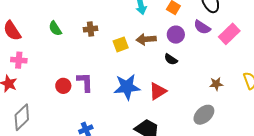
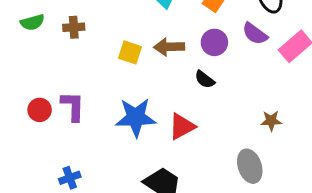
green semicircle: (55, 28) -> (32, 22), turned -77
brown cross: (90, 29) -> (74, 27), moved
yellow square: (121, 44) -> (130, 52), turned 35
gray ellipse: (204, 115) -> (250, 166), turned -70

